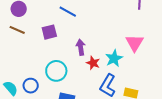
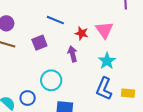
pink triangle: (135, 43) -> (104, 30), moved
red star: (93, 63) -> (82, 33), moved

